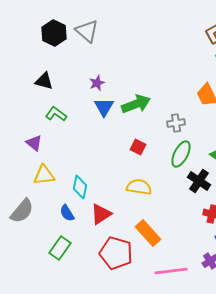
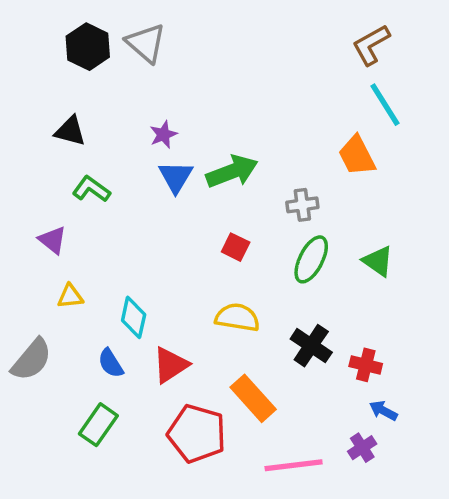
yellow triangle: (44, 175) -> (70, 296), size x0.7
black cross: (199, 181) -> (311, 346), moved

